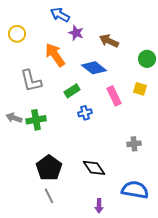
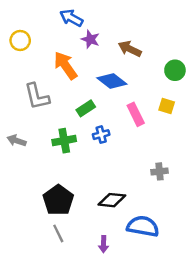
green cross: (36, 120) -> (64, 141), moved
black diamond: (94, 168) -> (112, 200), turned -50
blue semicircle: (135, 190) -> (143, 226), moved
purple arrow: (99, 206) -> (104, 244), moved

